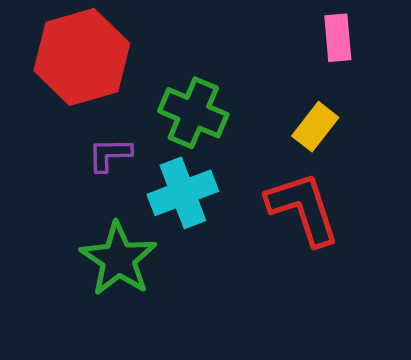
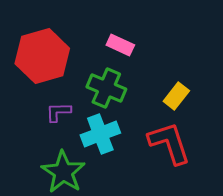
pink rectangle: (338, 38) -> (120, 45), moved, turned -60

